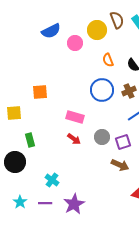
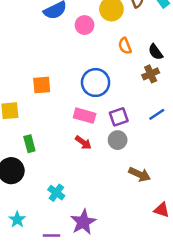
blue circle: (102, 90) -> (96, 83), moved
brown cross: (129, 91) -> (151, 74), moved
purple square: (123, 142) -> (119, 117), moved
purple line: (45, 203) -> (51, 236), moved

